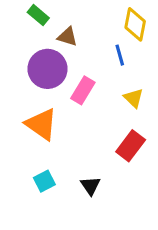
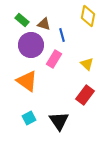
green rectangle: (38, 15) -> (22, 20), moved
blue line: (120, 55) -> (62, 35), moved
black triangle: (91, 186) -> (59, 121), size x1.5

